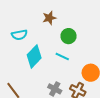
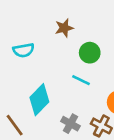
cyan diamond: (34, 56) -> (39, 100), moved

